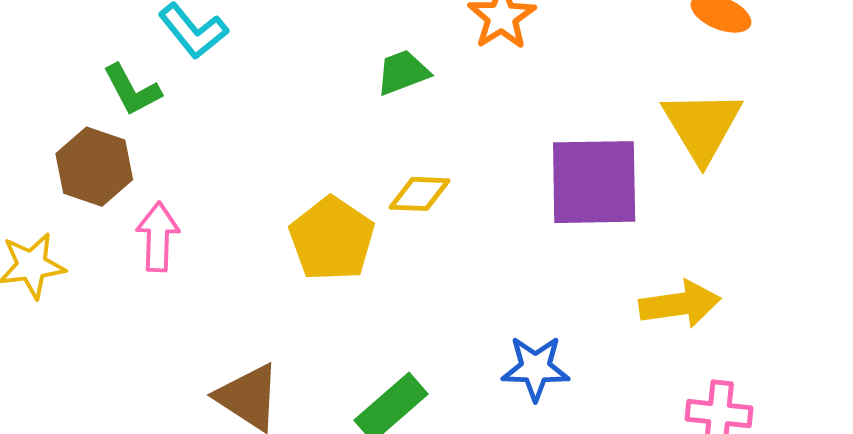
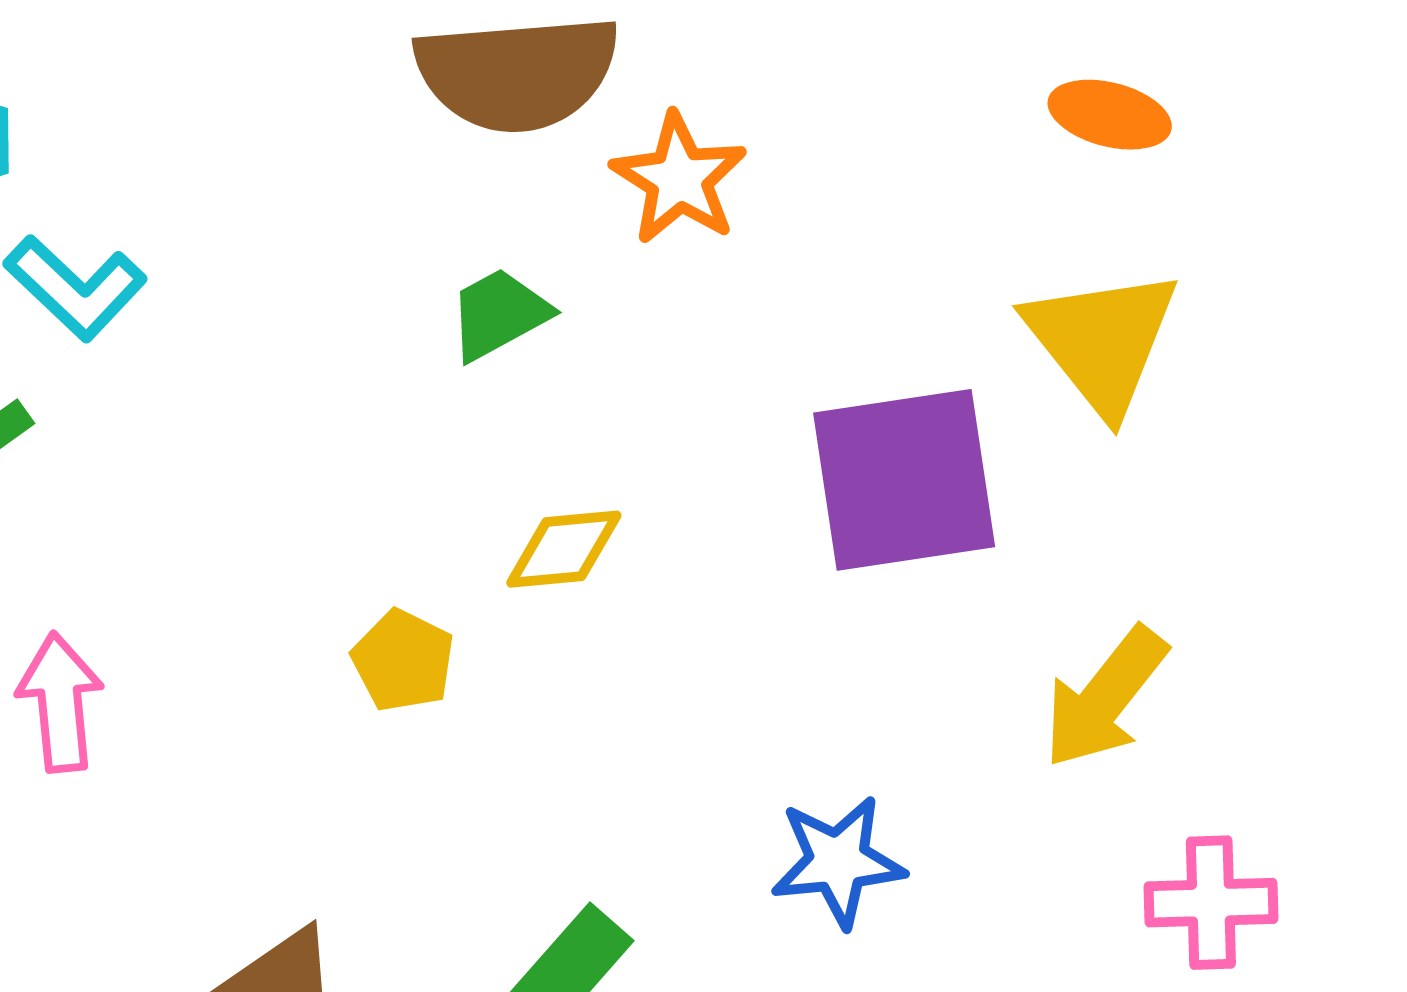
yellow pentagon: (332, 239) -> (403, 661), size x0.6
yellow arrow: (680, 304) -> (1105, 698), turned 144

